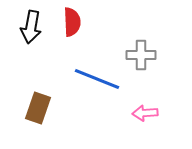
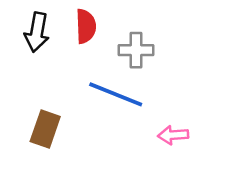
gray cross: (141, 55) -> (136, 50), moved

